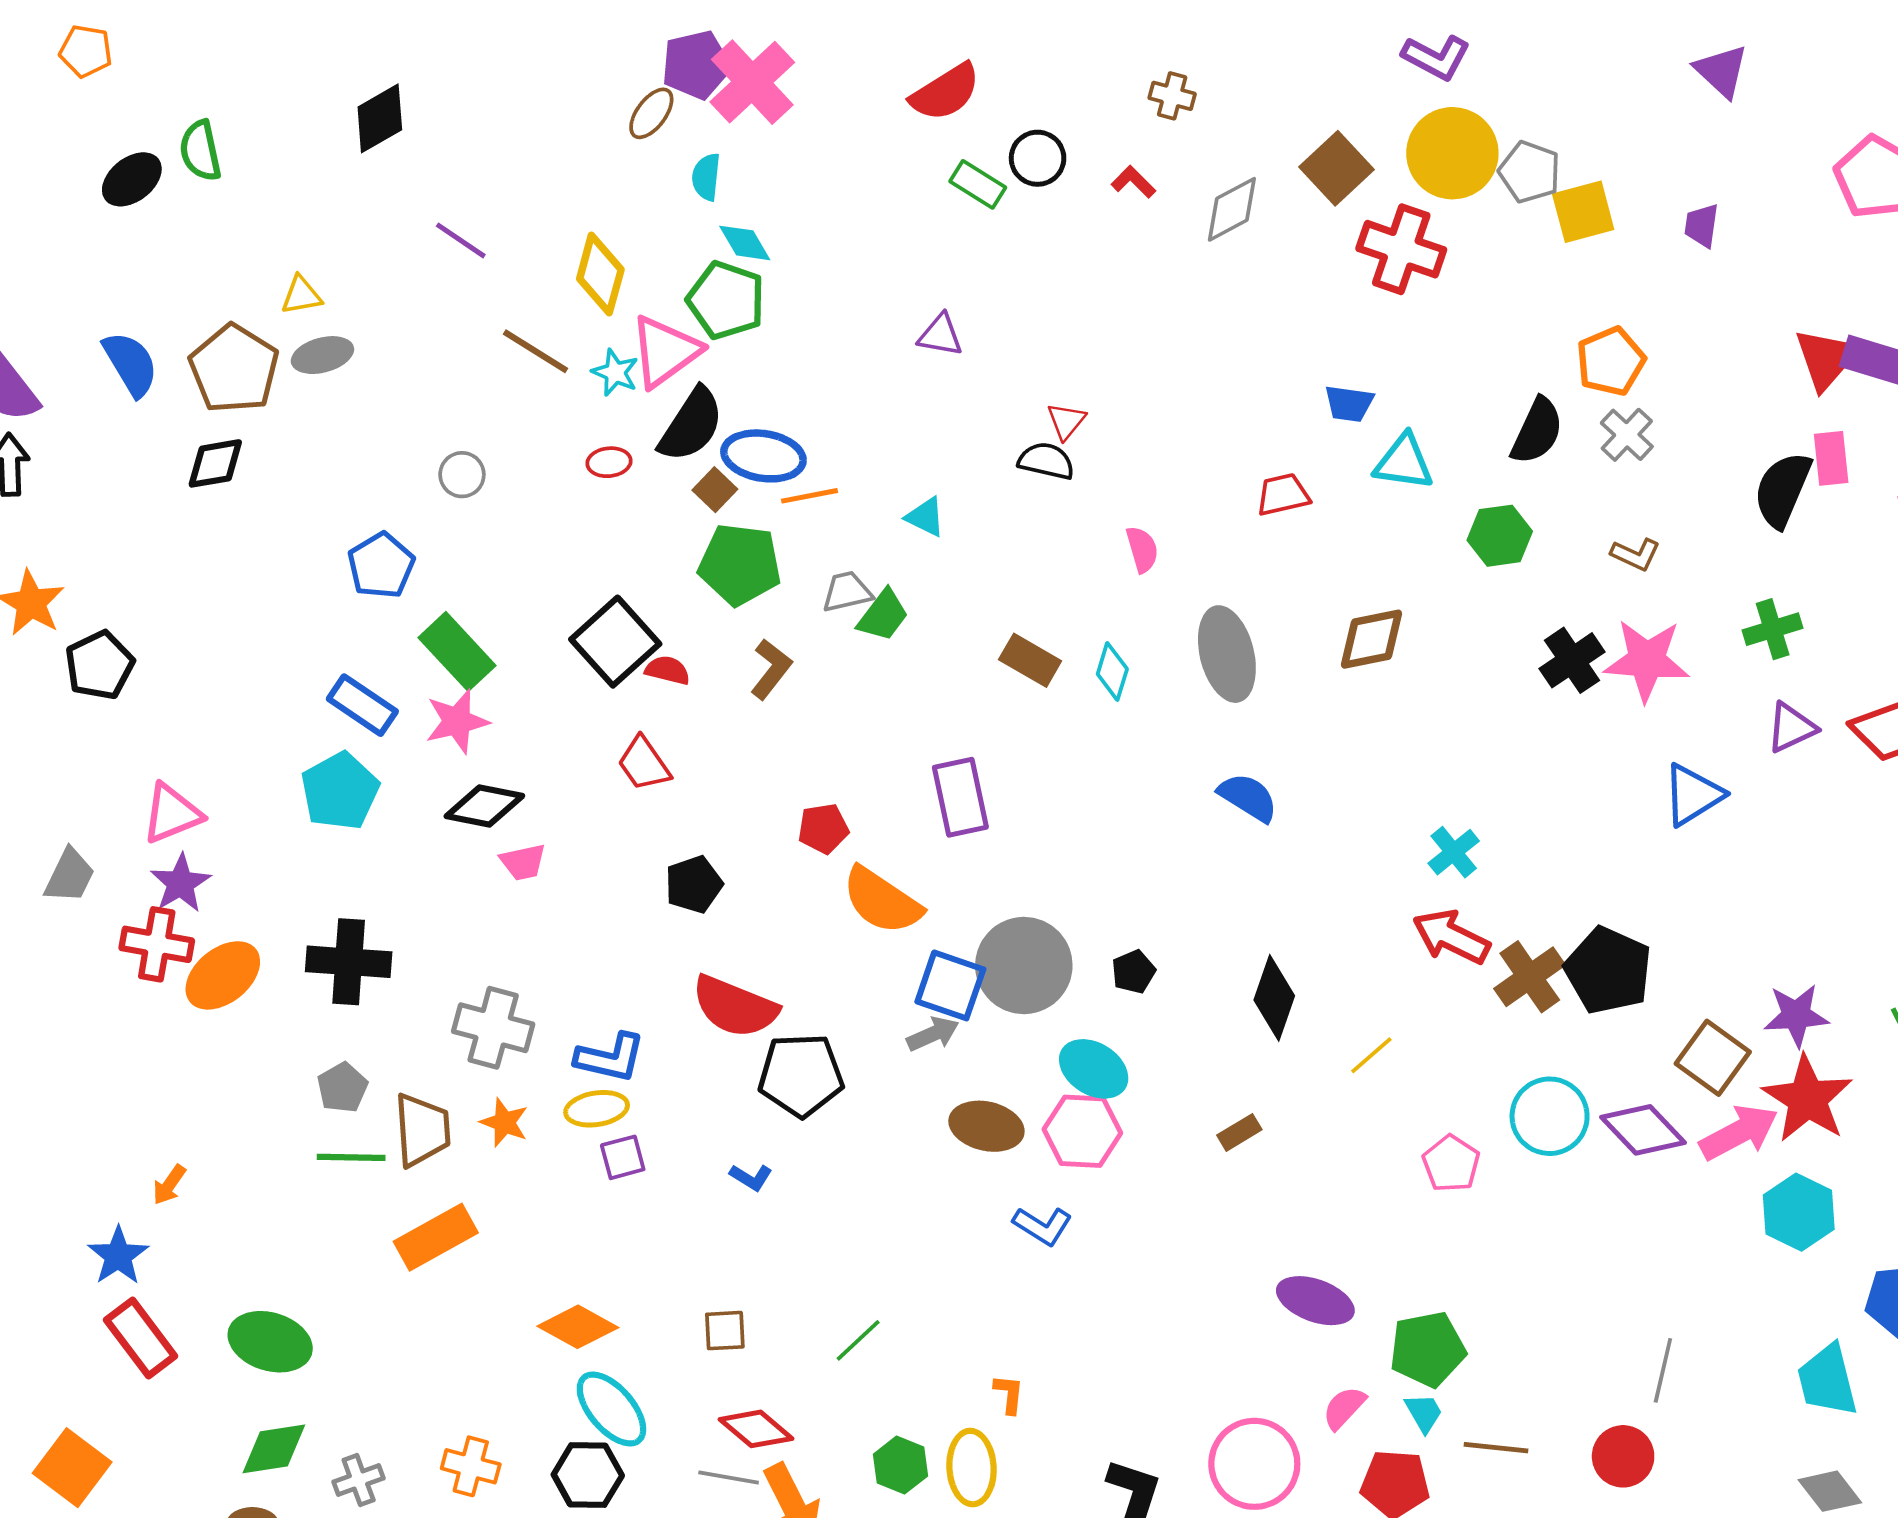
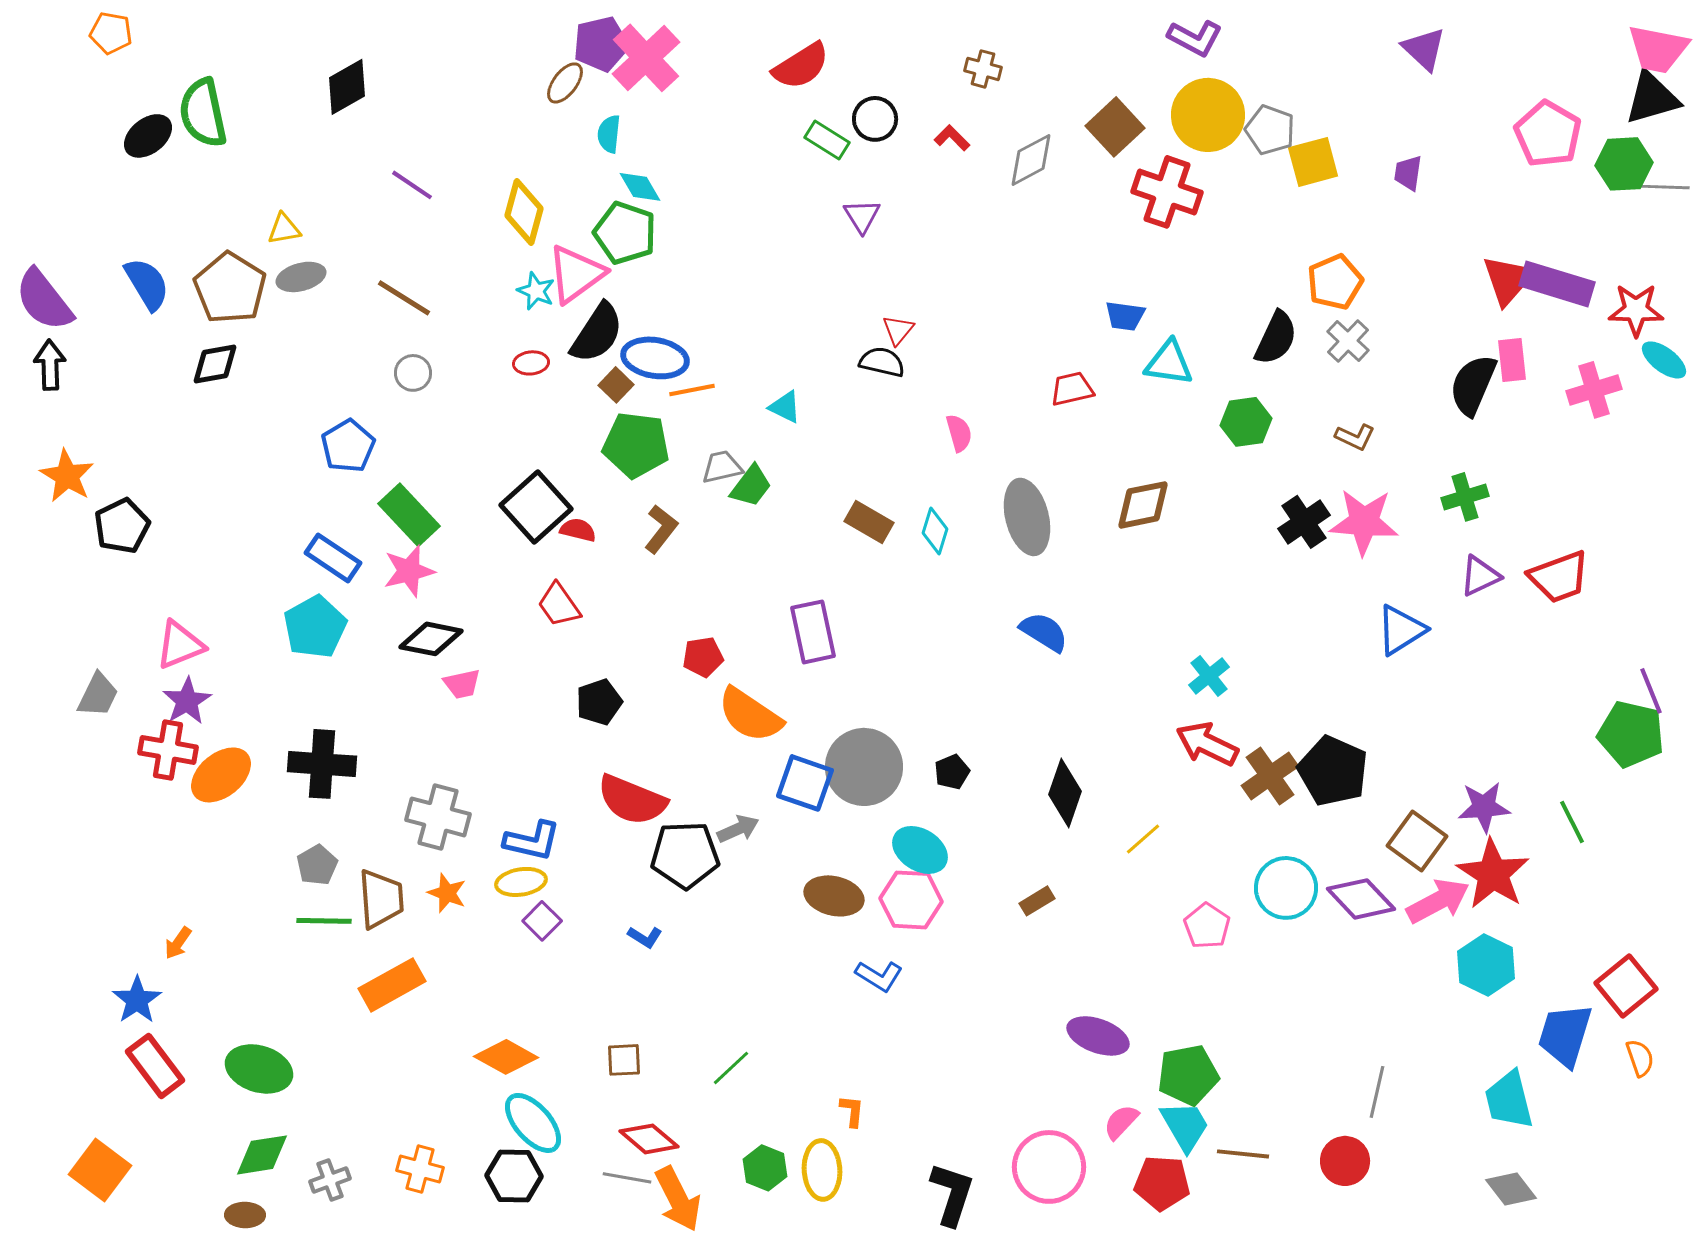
green semicircle: (200, 151) -> (203, 113), size x1.4
purple triangle: (940, 335) -> (862, 216), moved, turned 48
brown line: (535, 351) -> (404, 298), moved
gray arrow: (933, 1034) -> (738, 829), moved
purple square: (623, 1157) -> (542, 921), turned -30
cyan trapezoid: (1424, 1413) -> (1185, 1126), size x1.6

